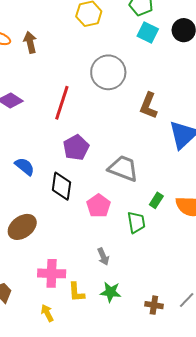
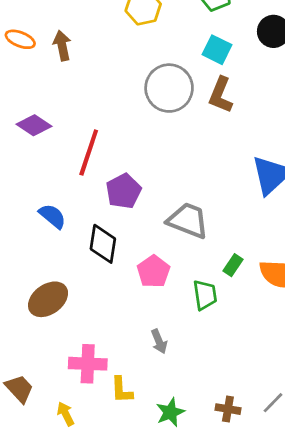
cyan square: (148, 32) -> (217, 50), moved
red line: (62, 103) -> (89, 153), moved
brown L-shape: (149, 106) -> (221, 95), moved
green star: (111, 292) -> (170, 412), moved, turned -30
yellow arrow: (47, 313) -> (66, 414), moved

